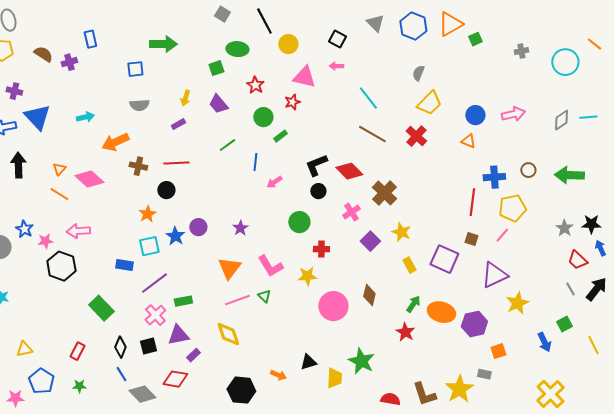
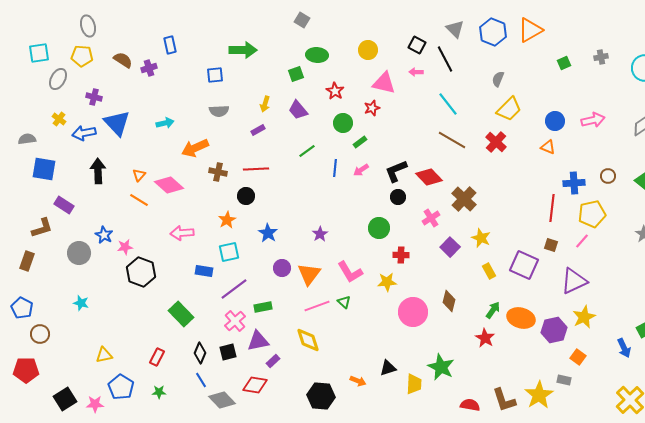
black line: (264, 21) -> (445, 59), moved
green square: (475, 39) -> (564, 63), moved
pink arrow: (274, 182) -> (361, 170), moved
purple circle: (198, 227) -> (282, 268), moved
pink arrow: (78, 231) -> (182, 233), moved
blue star: (175, 236) -> (268, 233), moved
yellow star: (517, 303) -> (584, 317), moved
orange square: (498, 351) -> (578, 357), turned -35

